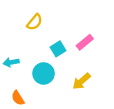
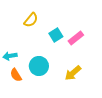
cyan square: (58, 49) -> (56, 35), moved
orange semicircle: (18, 98) -> (16, 75), moved

